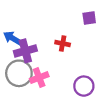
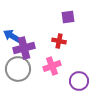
purple square: (89, 18) -> (68, 17), moved
pink cross: (39, 78) -> (52, 66), moved

